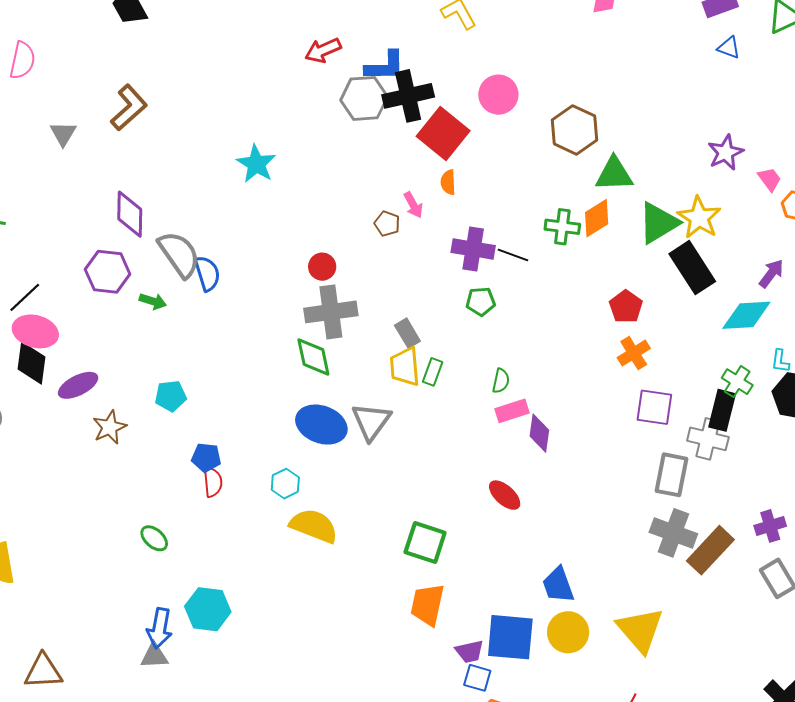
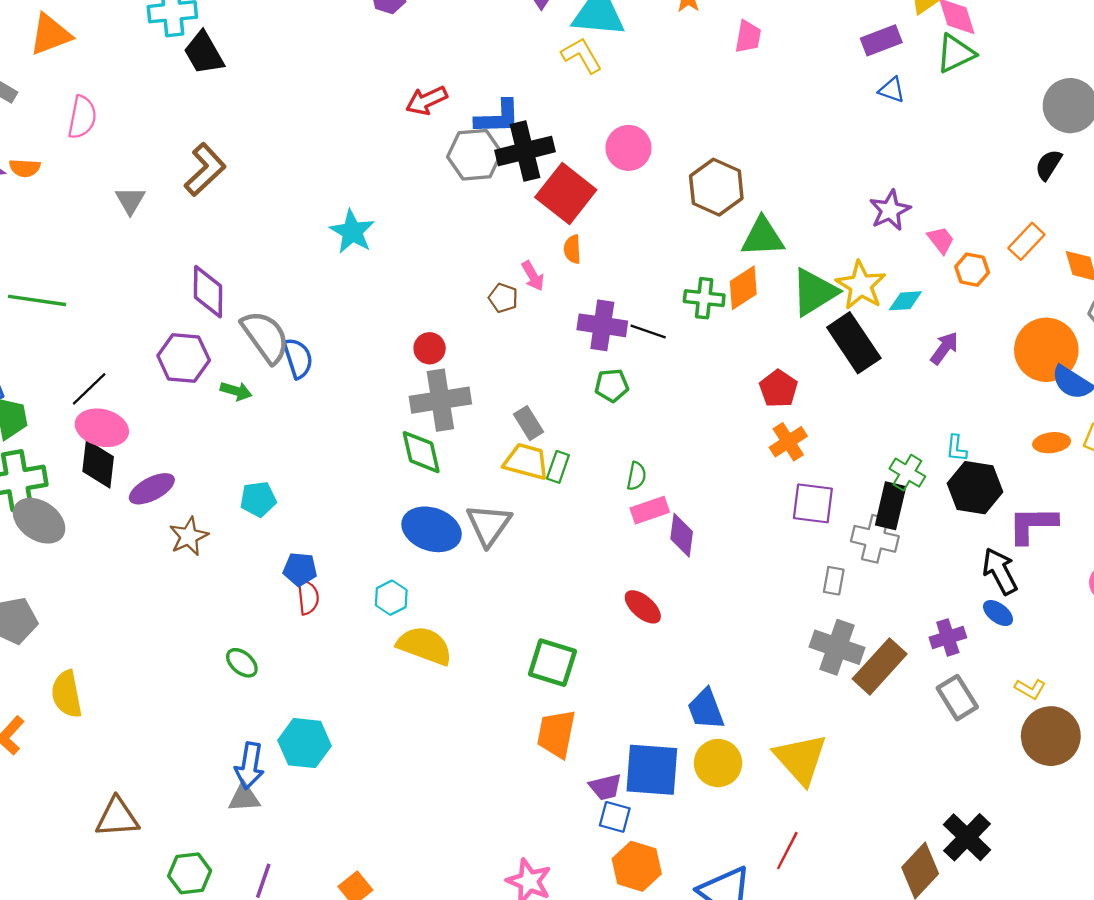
cyan diamond: (746, 315) -> (905, 301), moved, size x0.6
yellow trapezoid: (405, 367) -> (526, 461), turned 111
gray rectangle: (671, 475) -> (834, 581), size x0.6

